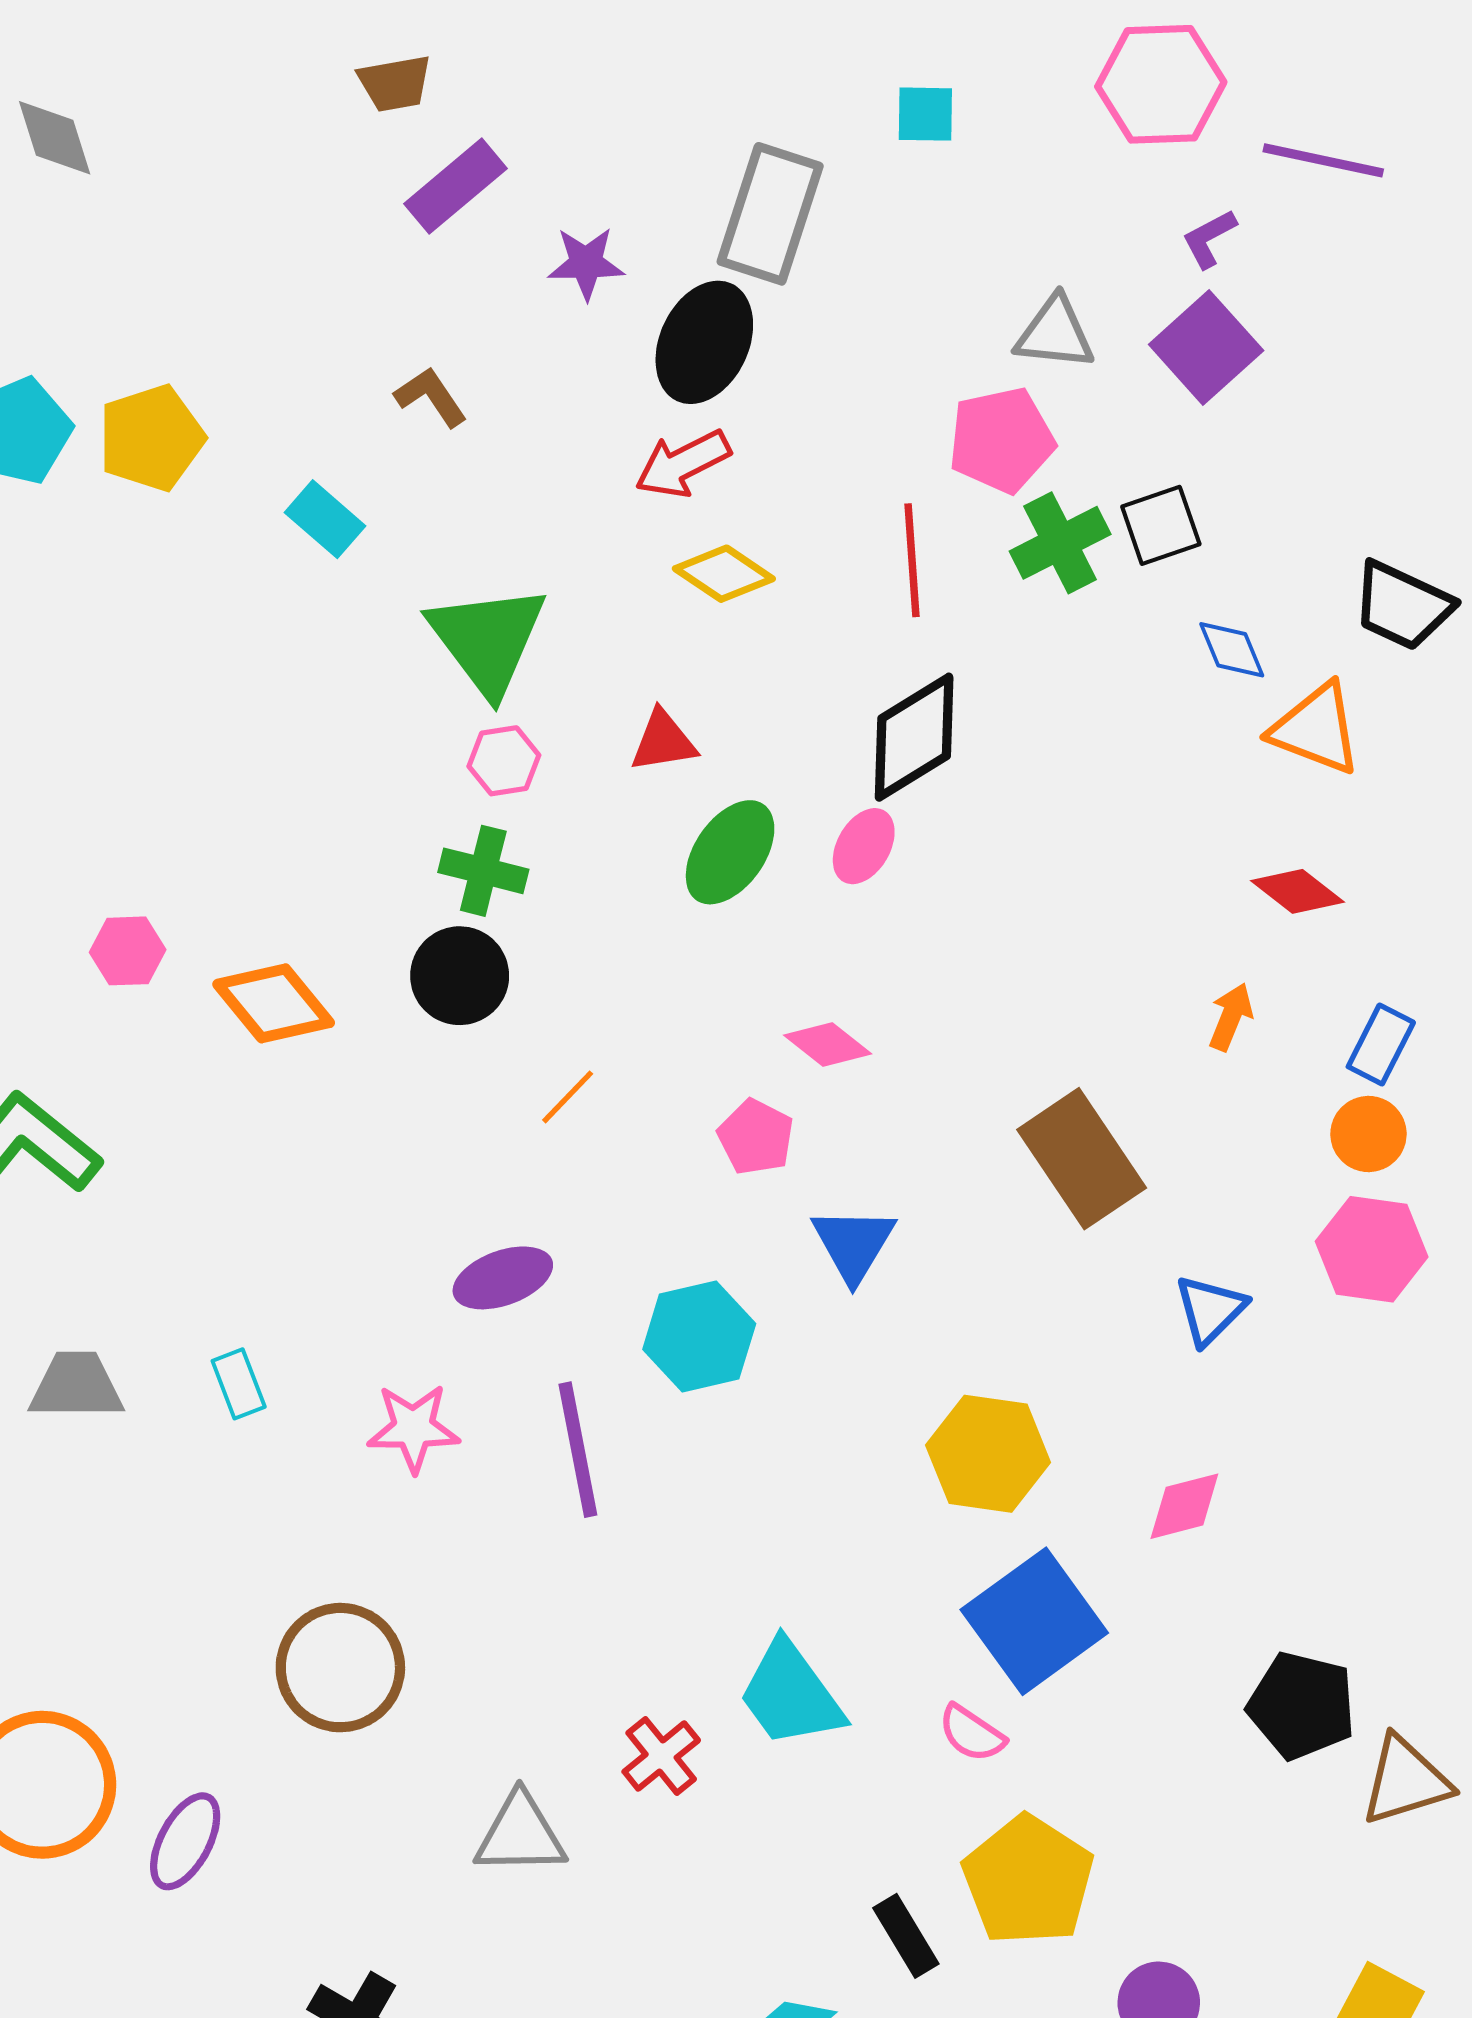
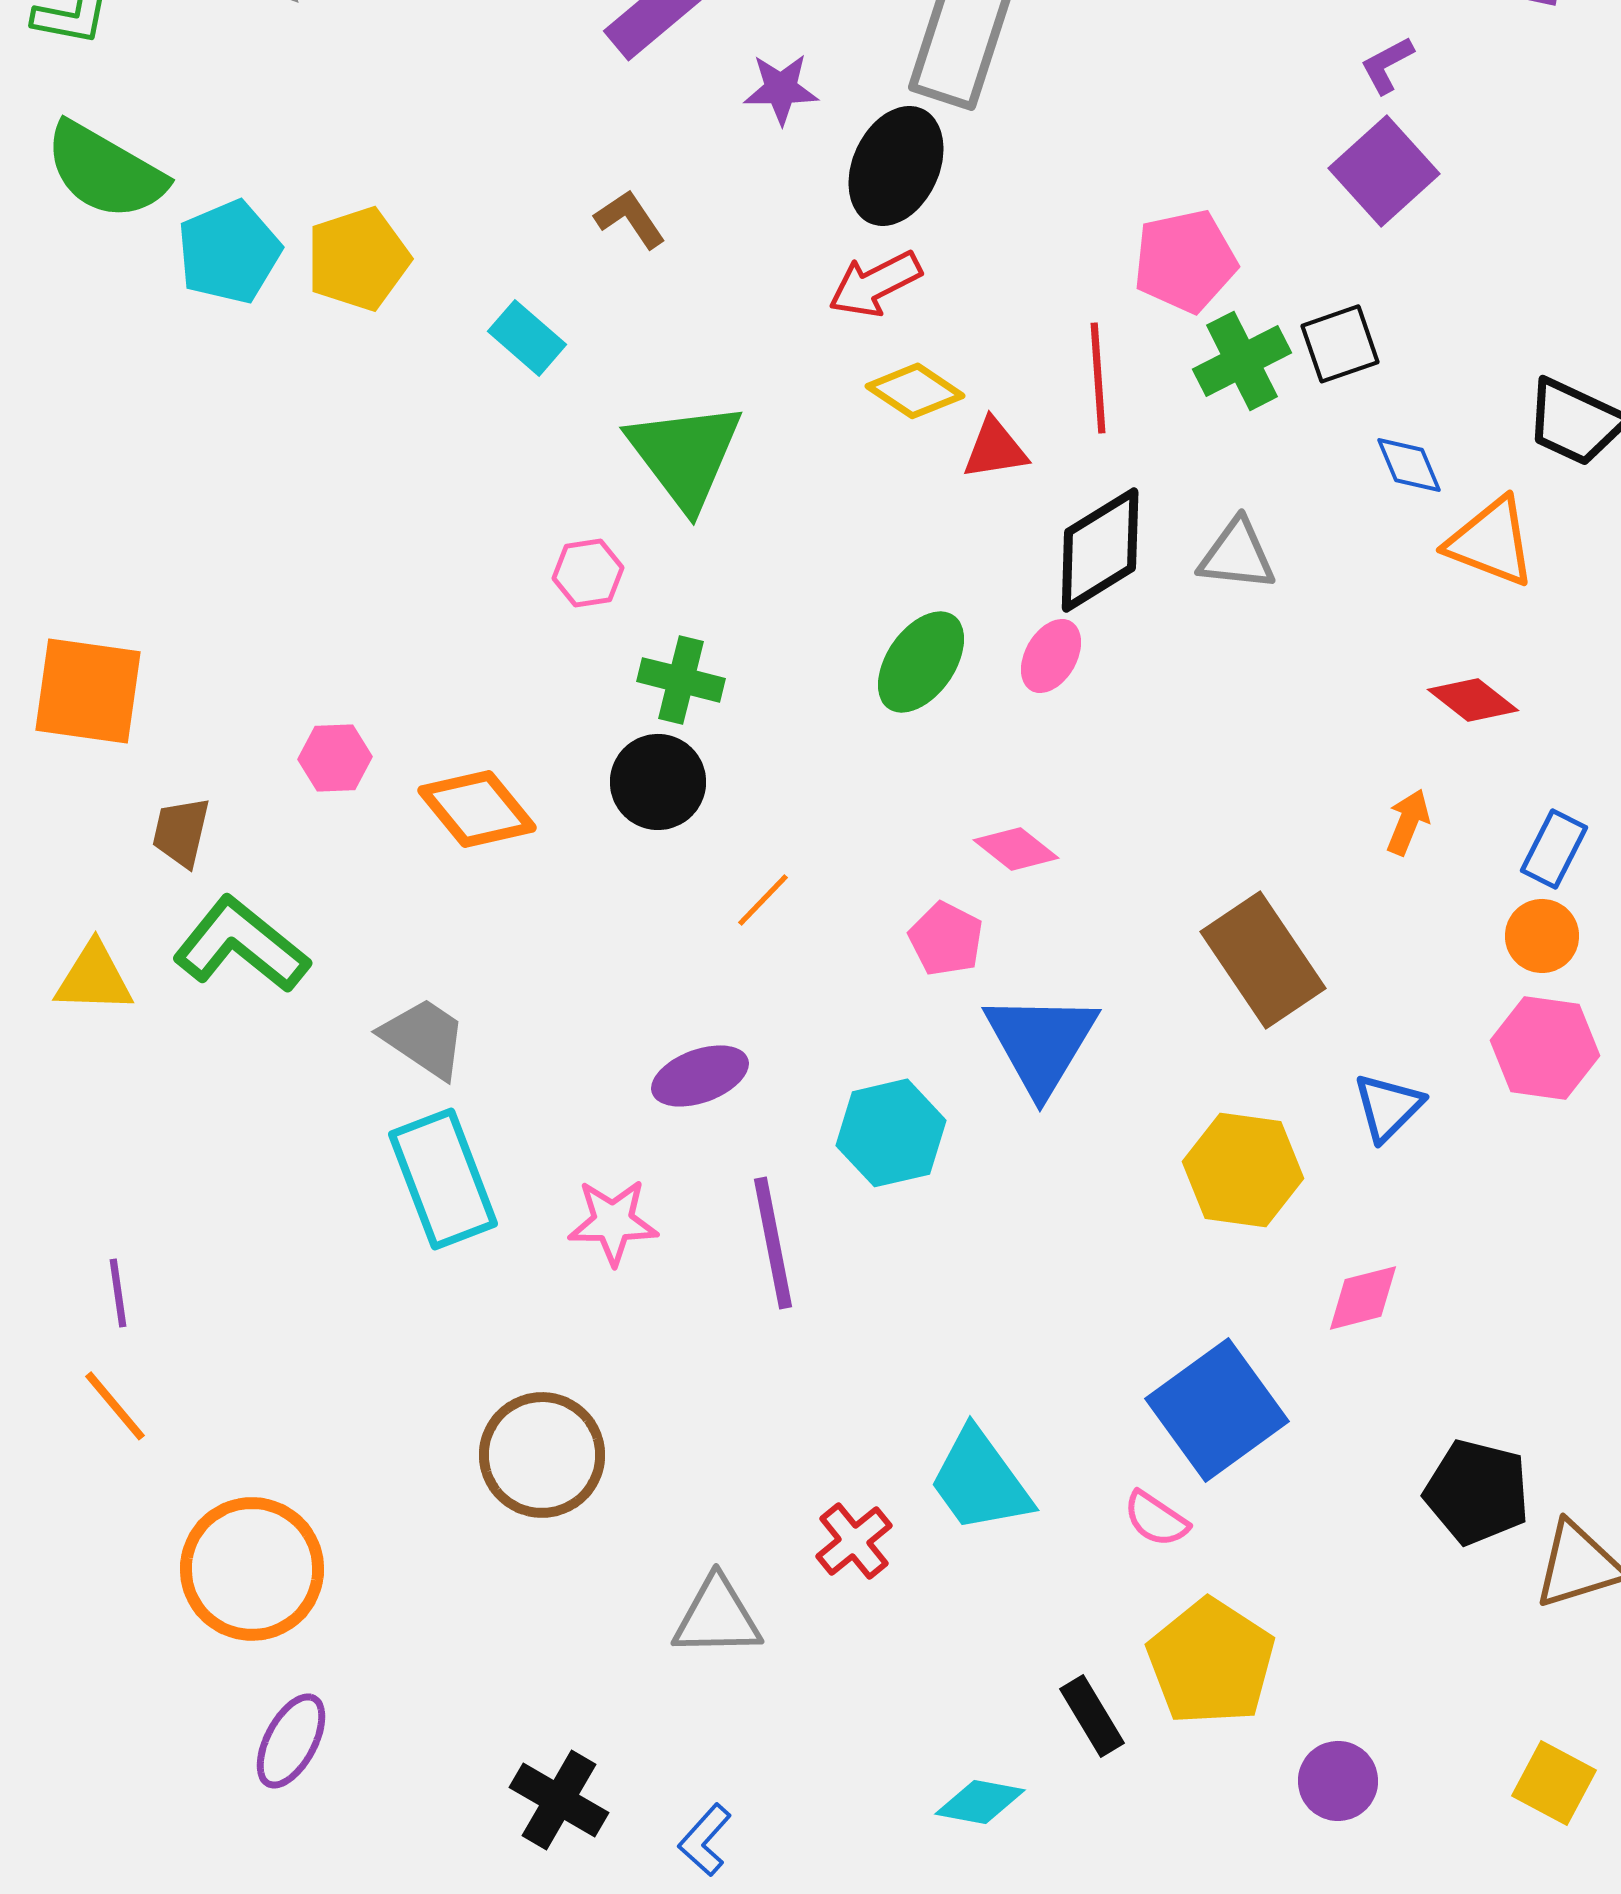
gray triangle: (1055, 333) -> (1237, 555), moved
red triangle: (663, 741) -> (995, 449), moved
pink hexagon: (504, 761) -> (588, 573), moved
blue triangle: (853, 1244) -> (1041, 1043), size x1.4
cyan rectangle: (239, 1384) -> (443, 1179), size x2.0
gray trapezoid: (76, 1386) -> (424, 1038), moved, turned 34
yellow hexagon: (988, 1454) -> (1243, 1170), moved
purple ellipse: (185, 1841) -> (291, 1741), moved

